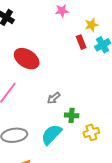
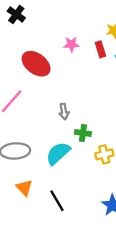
pink star: (62, 11) -> (71, 44), moved
gray arrow: (54, 98) -> (64, 112), turned -64

